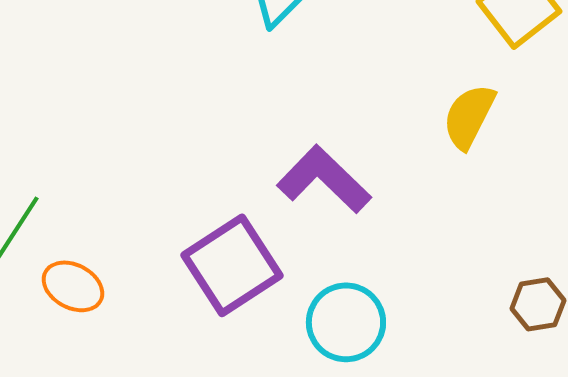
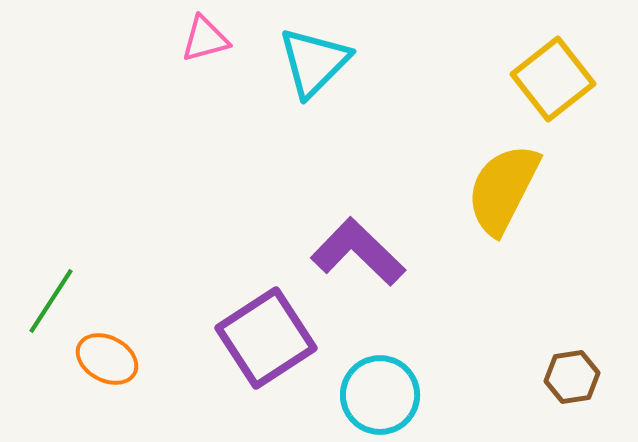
yellow semicircle: (469, 116) -> (503, 189), size x1.4

